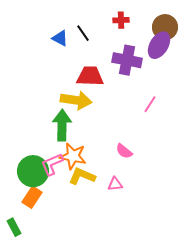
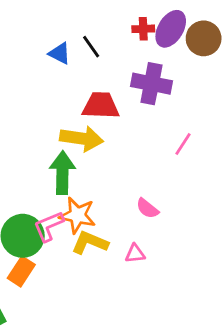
purple ellipse: (159, 45) -> (171, 29), moved

